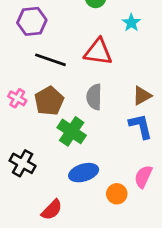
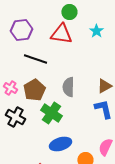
red triangle: (98, 52) -> (61, 34), moved
black cross: (23, 163) -> (15, 117), moved

